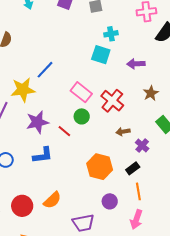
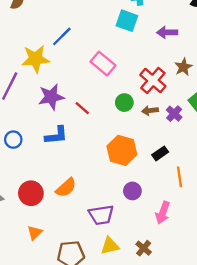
red cross: (112, 101) -> (153, 80), moved
green circle: (82, 116) -> (124, 103), moved
purple cross: (142, 146) -> (174, 114), moved
orange line: (138, 191) -> (180, 177), moved

